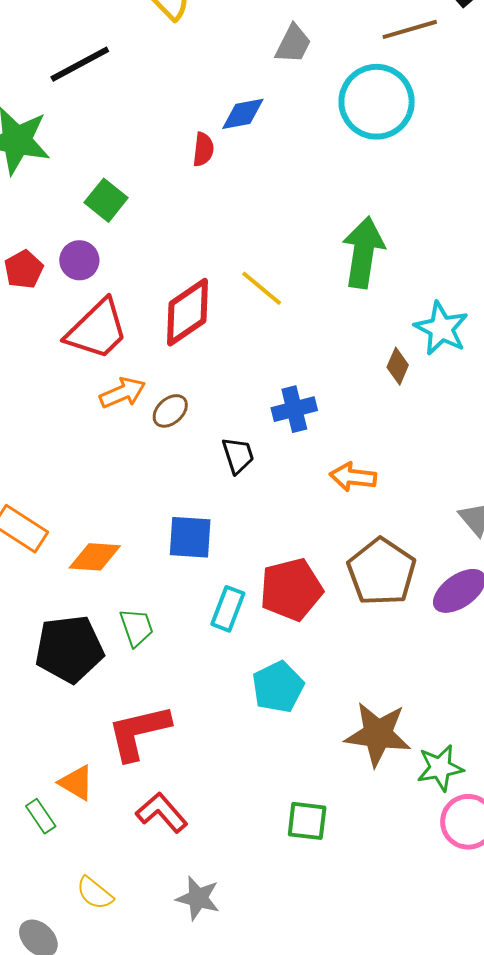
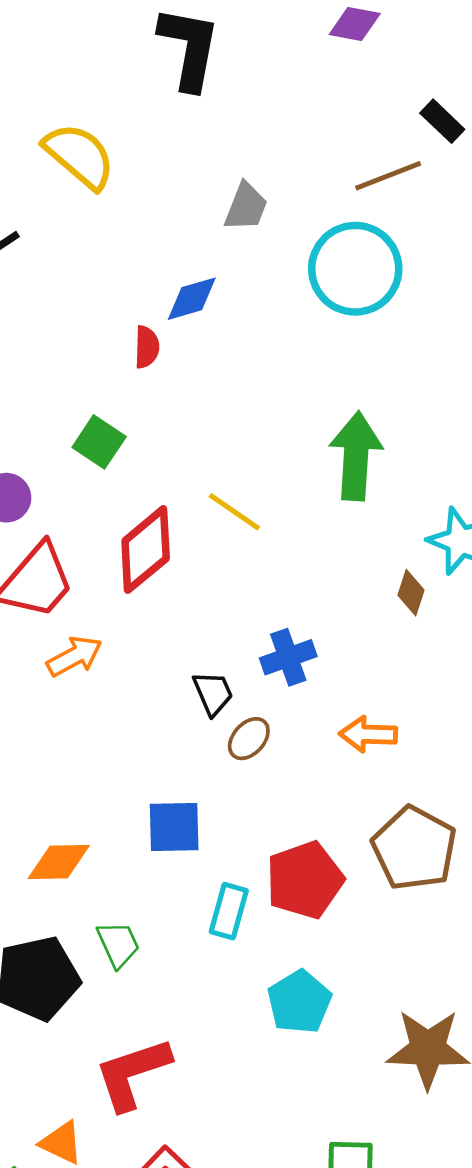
green square: (106, 200) -> (99, 442), moved
brown ellipse: (170, 411) -> (249, 739), moved
black trapezoid: (238, 455) -> (213, 693), moved

